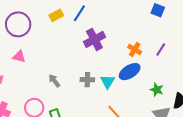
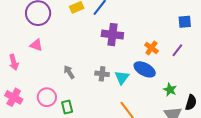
blue square: (158, 10) -> (185, 22), moved, turned -32
purple cross: (94, 39) -> (112, 35), turned 30
blue ellipse: (130, 72) -> (145, 69), turned 55

